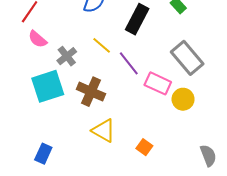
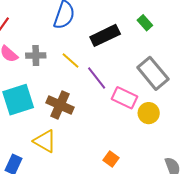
black rectangle: (137, 19) -> (105, 35), turned 36
gray cross: (67, 56) -> (36, 56), moved, turned 36
yellow triangle: (104, 131) -> (45, 141), moved

